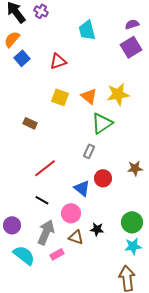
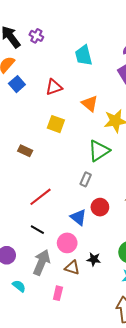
orange triangle: (89, 96) -> (90, 104), moved
pink rectangle: (57, 254) -> (58, 293), moved, turned -48
cyan semicircle: (24, 255) -> (19, 286), size x0.6

